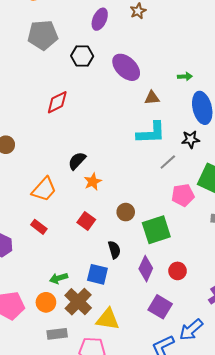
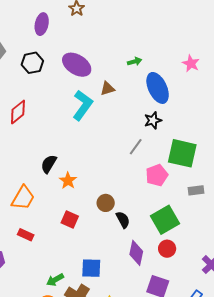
cyan L-shape: (151, 133) -> (83, 105), moved, turned -40
green square: (156, 230) -> (165, 220), moved
black semicircle: (114, 250) -> (123, 220), moved

